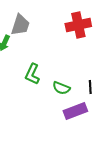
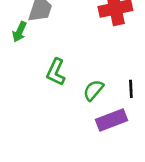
green semicircle: (61, 88) -> (93, 90), turned 108

